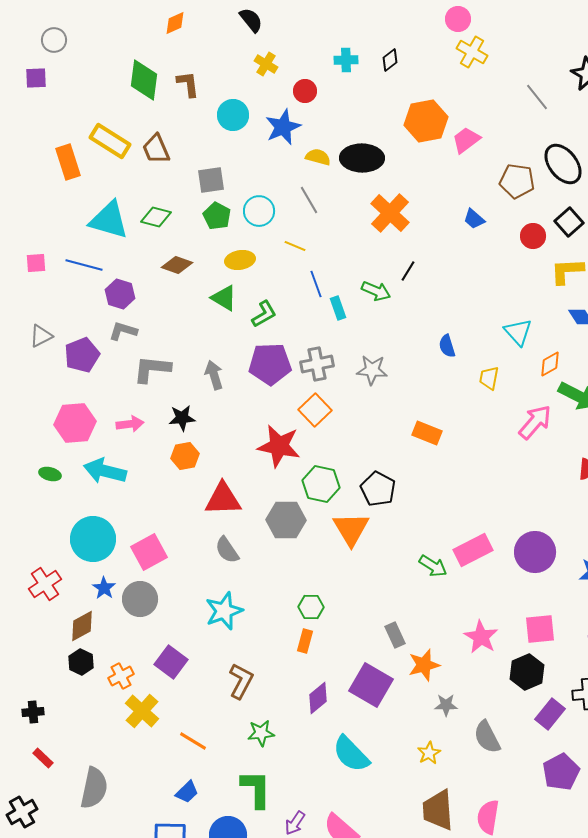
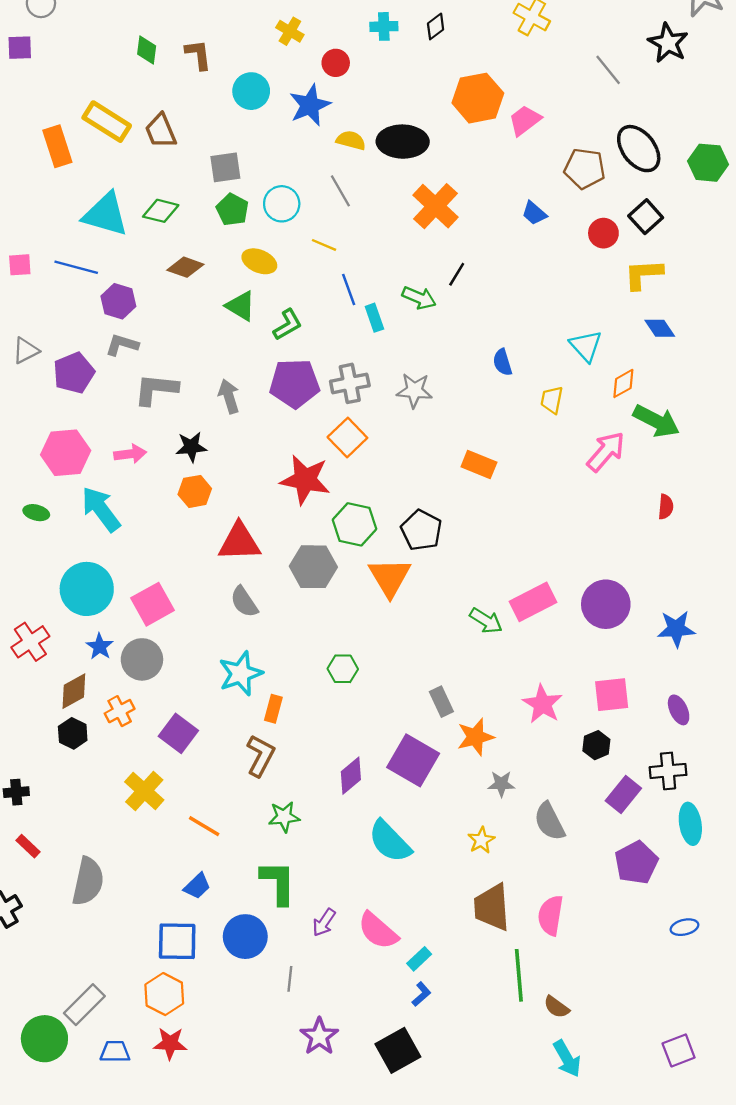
green diamond: (144, 80) -> (147, 50), size x0.6
yellow ellipse: (240, 260) -> (259, 261), turned 32
cyan arrow: (105, 471) -> (101, 509), turned 39
orange rectangle: (305, 641) -> (273, 709), moved
black hexagon: (527, 672) -> (596, 745), size x0.7
orange cross: (121, 676) -> (120, 711), moved

